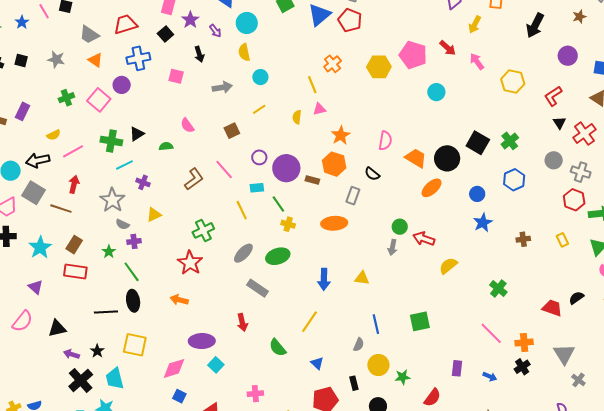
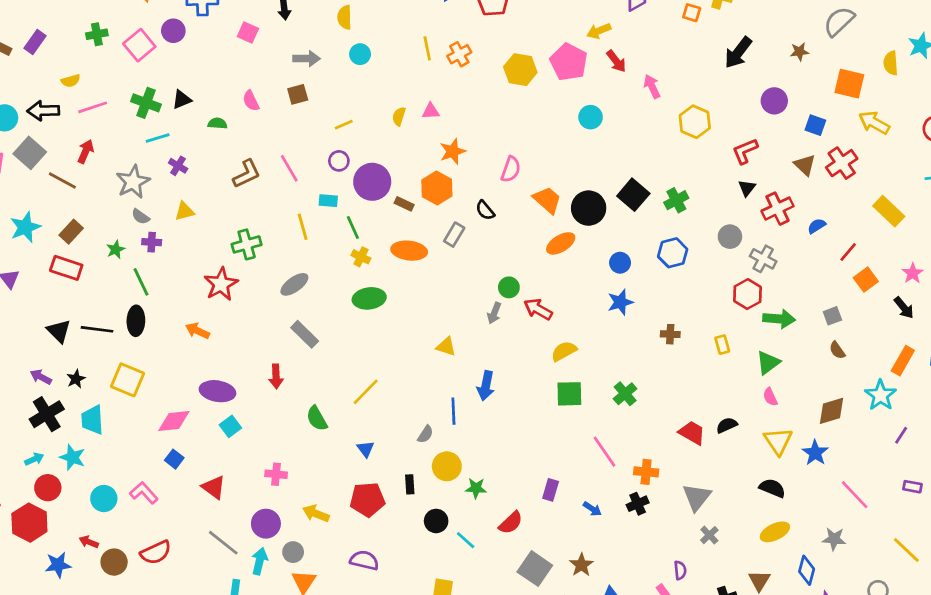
yellow arrow: (475, 25) -> (599, 31), moved, turned 30
yellow line: (312, 85) -> (427, 48), moved
yellow line: (259, 109) -> (344, 125), moved
brown square: (232, 131) -> (298, 94), moved
orange ellipse: (334, 223) -> (409, 251), moved
green ellipse: (278, 256) -> (369, 298), moved
blue arrow: (324, 279) -> (486, 386), moved
green square: (420, 321) -> (569, 394), moved
black triangle: (57, 328) -> (59, 331), moved, turned 48

